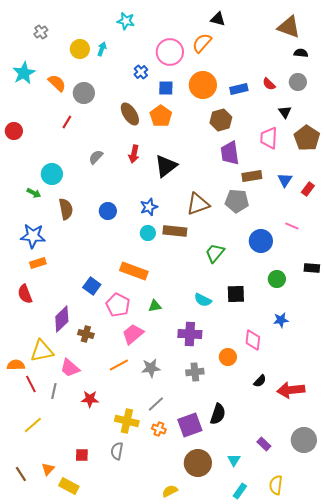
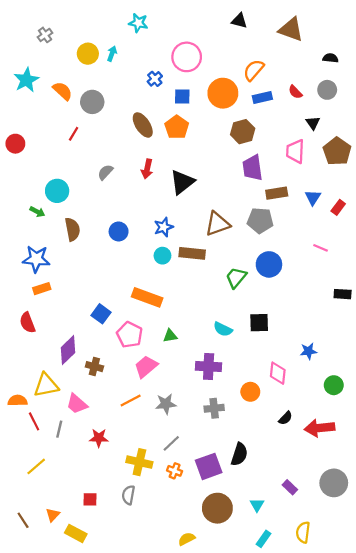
brown triangle: (289, 27) -> (291, 29), moved
orange semicircle: (202, 43) -> (254, 70), moved
blue circle: (261, 241) -> (269, 264), moved
green circle: (277, 279) -> (334, 385), moved

